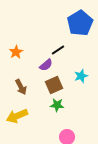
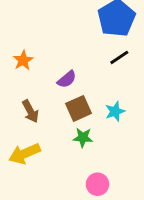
black line: (58, 50) -> (119, 57), moved
cyan star: (81, 76) -> (115, 111), moved

